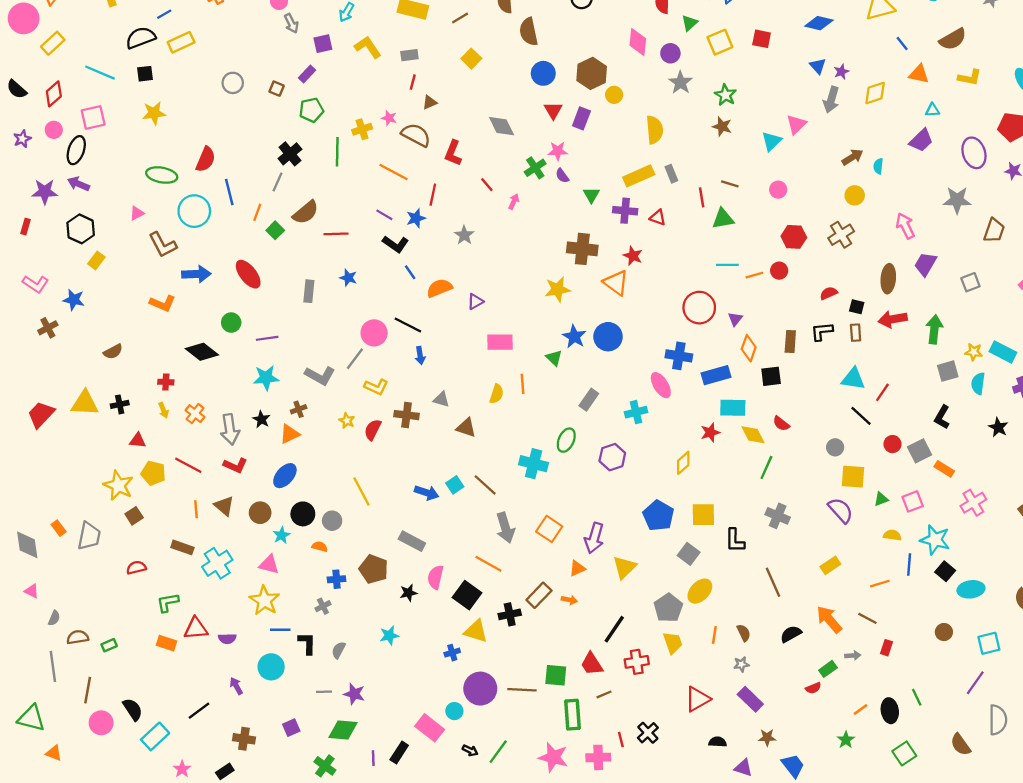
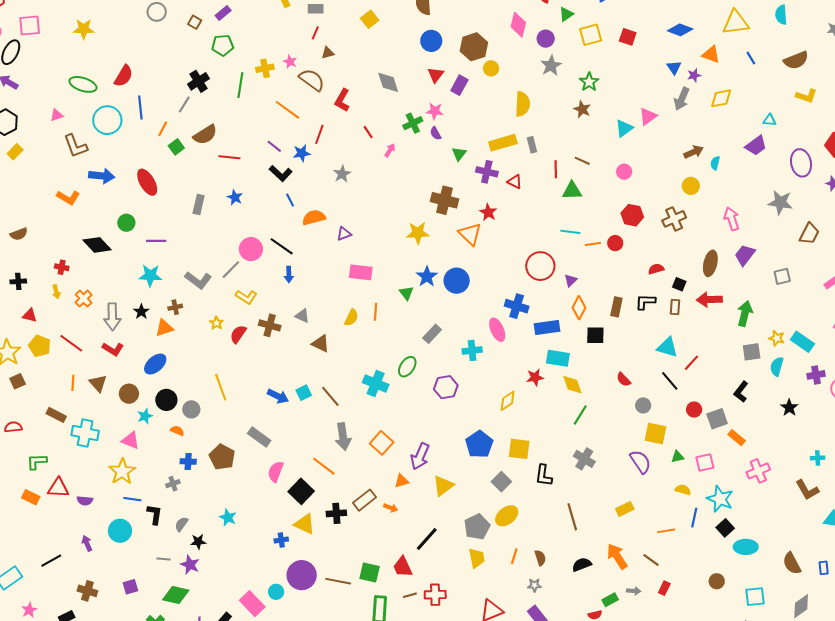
orange triangle: (919, 74) -> (711, 54), moved
red semicircle: (781, 424) -> (624, 380), moved
cyan cross: (217, 563) -> (85, 433), turned 36
black star: (408, 593) -> (198, 542), moved
cyan star: (389, 636) -> (228, 517), turned 30
red cross: (637, 662) -> (435, 595), moved

